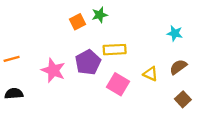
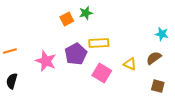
cyan star: (175, 33) -> (162, 34), moved
black semicircle: (14, 94) -> (12, 81), turned -70
brown square: (183, 99) -> (158, 86), turned -32

